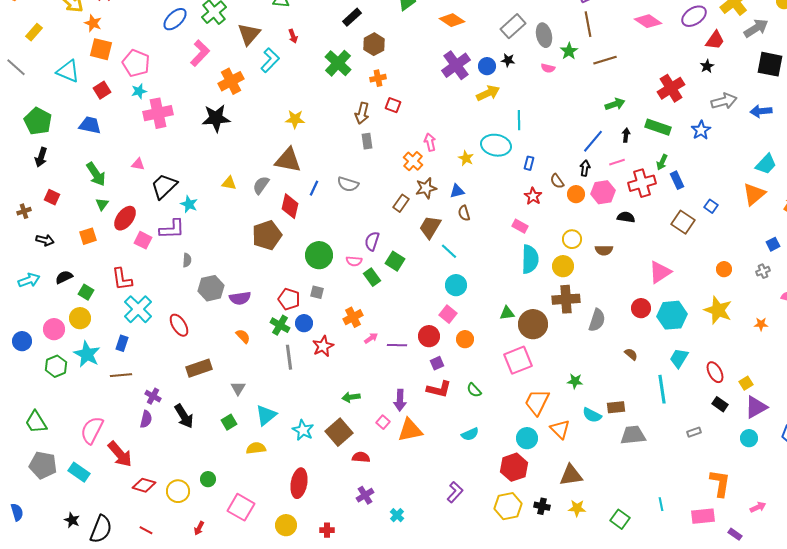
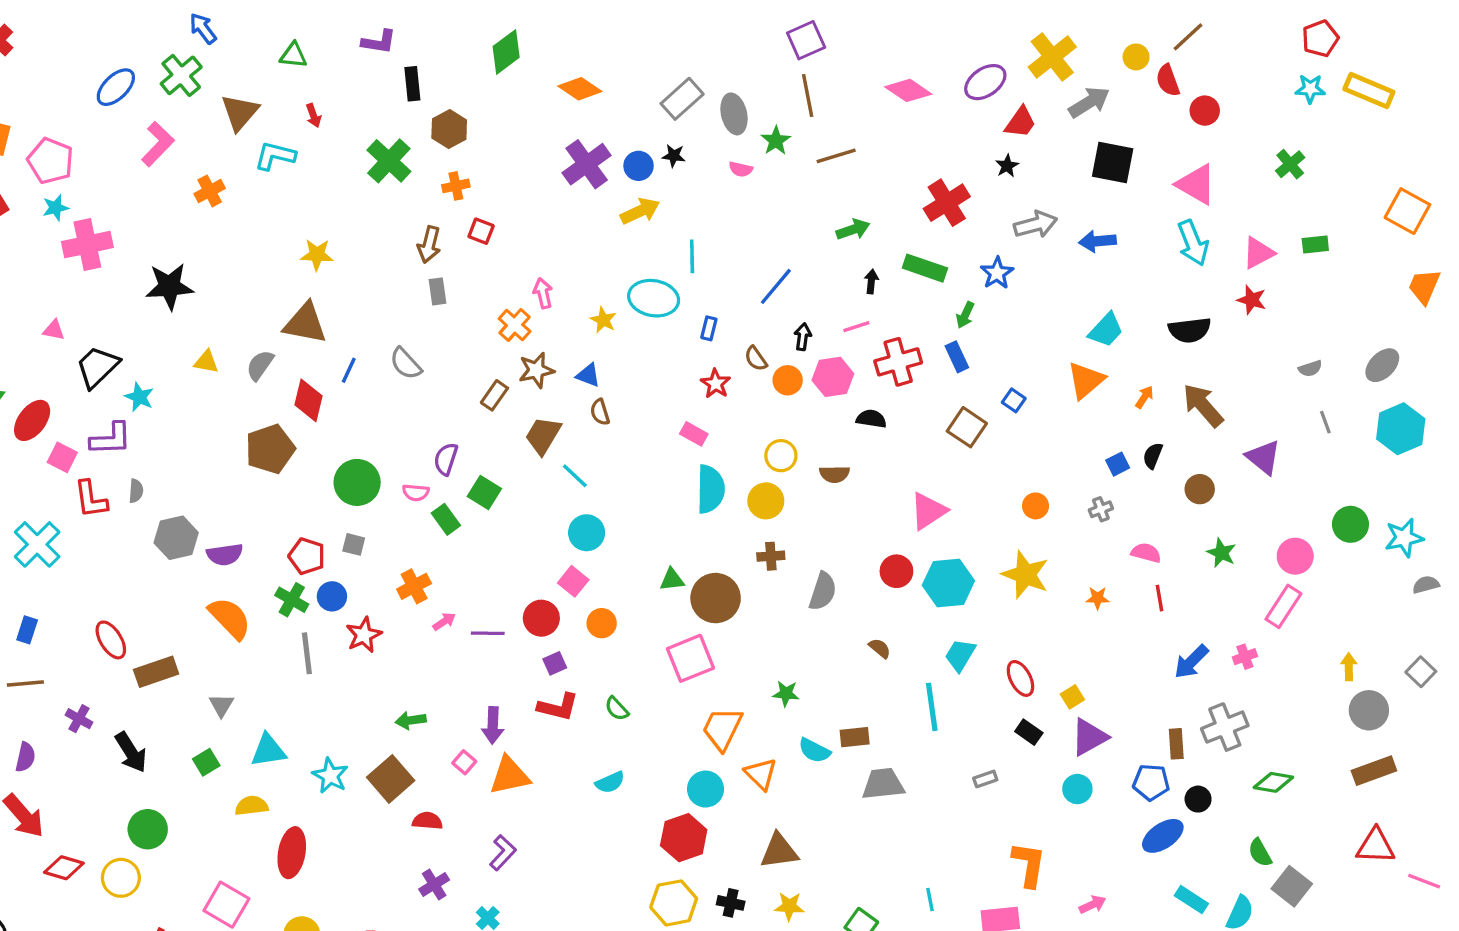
black rectangle: (352, 17) -> (412, 84), turned -54
cyan L-shape: (270, 60) -> (275, 156), turned -120
orange cross: (231, 81) -> (210, 191), size x0.7
black star: (216, 118) -> (169, 286), moved
blue line: (593, 141) -> (776, 286), moved
green arrow: (662, 162) -> (965, 315), moved
gray semicircle: (348, 184) -> (406, 364), turned 30
blue triangle: (457, 191) -> (588, 375), turned 35
red L-shape: (122, 279) -> (91, 499), moved
brown cross: (566, 299) -> (771, 556), size x0.6
cyan cross: (138, 309) -> (37, 544), moved
red ellipse: (179, 325) -> (111, 640), moved
orange semicircle: (243, 336) -> (230, 618), size x1.8
cyan triangle: (266, 415) -> (268, 750), turned 30
purple semicircle: (146, 419) -> (25, 757), moved
green circle: (208, 479) -> (148, 829), moved, size x1.5
red ellipse: (299, 483) -> (292, 853), moved
purple L-shape: (455, 492) -> (503, 853), moved

